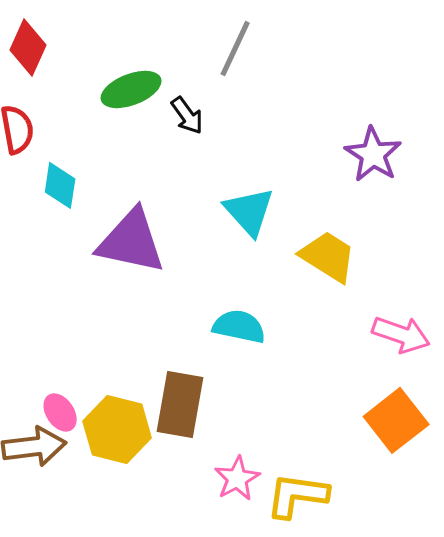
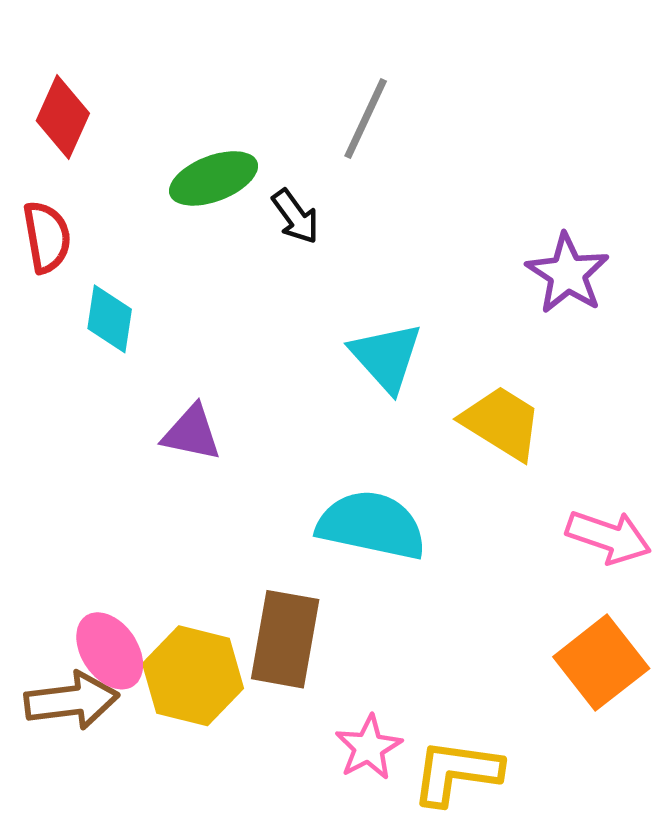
purple triangle: (131, 241) -> (192, 433), moved, size x0.6
cyan semicircle: (239, 326) -> (372, 525), size x1.4
pink ellipse: (60, 412) -> (110, 651), size x1.4

